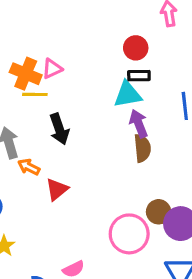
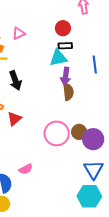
pink triangle: (52, 69) -> (19, 33), moved
purple arrow: (139, 124) -> (66, 76), turned -150
pink circle: (129, 234) -> (57, 133), moved

